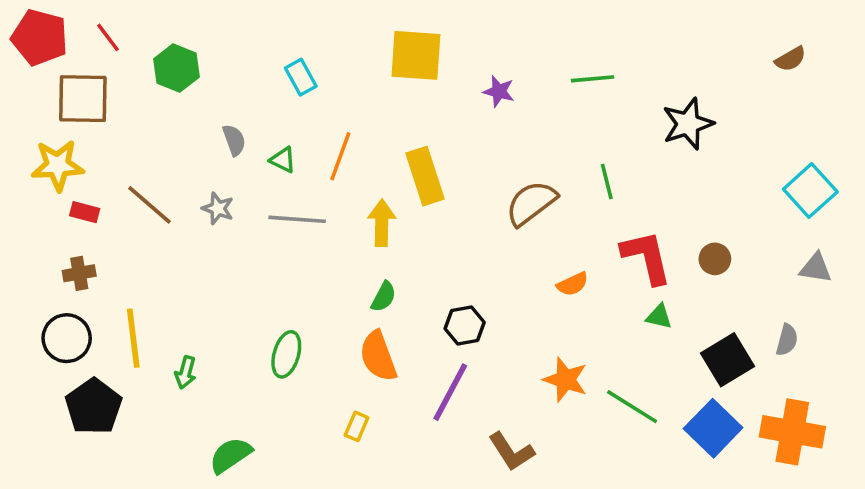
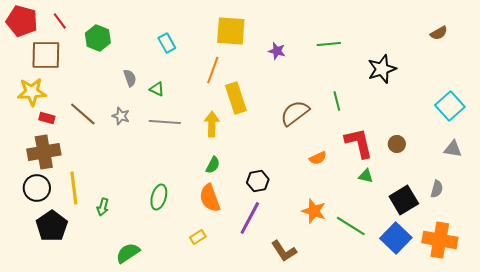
orange line: (340, 156) -> (213, 70), moved
brown cross: (79, 273) -> (44, 152), size x1.8
yellow rectangle: (357, 426) -> (198, 237), turned 35

